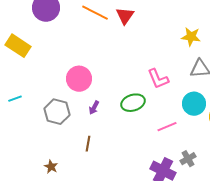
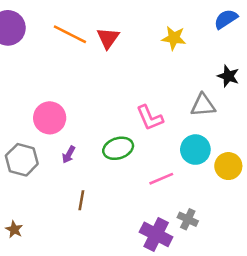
yellow star: (191, 37) -> (174, 38), moved
brown line: (88, 144) -> (81, 200), moved
gray cross: (188, 159) -> (188, 219), turned -35

